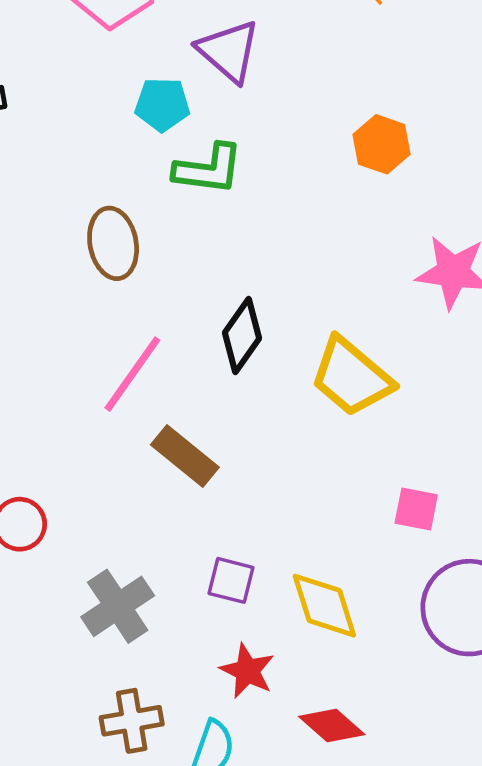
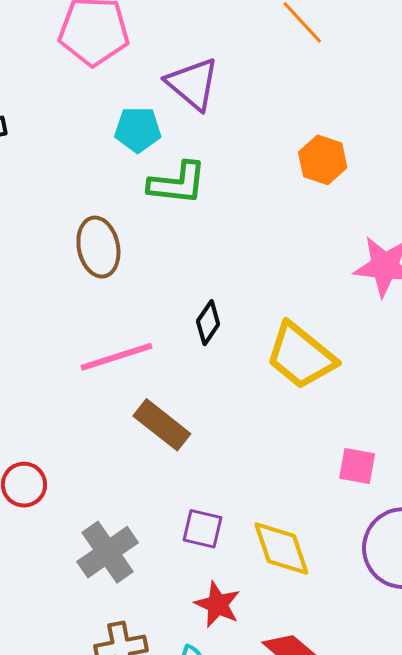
black diamond: (242, 335) -> (208, 323), size x0.7
pink line: (132, 374) -> (117, 357), turned 38

